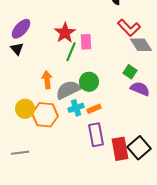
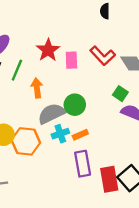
red L-shape: (129, 28) -> (103, 56), moved
green line: (71, 52) -> (17, 70), moved
orange arrow: (47, 80) -> (37, 88), moved

